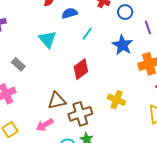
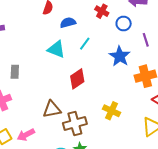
cyan triangle: (48, 39) -> (56, 49), moved, turned -30
gray rectangle: (18, 64) -> (15, 72), turned 48
pink arrow: (45, 125) -> (26, 135), moved

